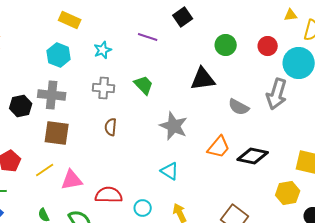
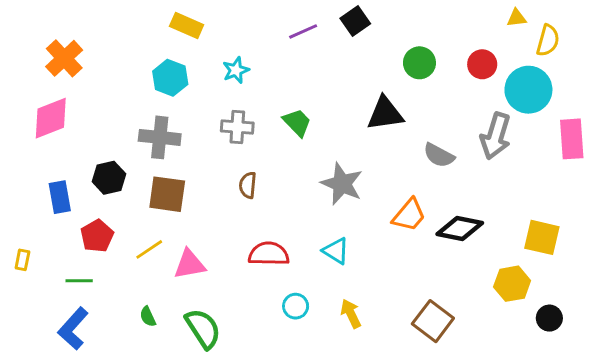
purple line: (148, 37) -> (303, 31), moved, turned -42
black hexagon: (21, 106) -> (109, 178), moved
red semicircle: (109, 195) -> (269, 254), moved

